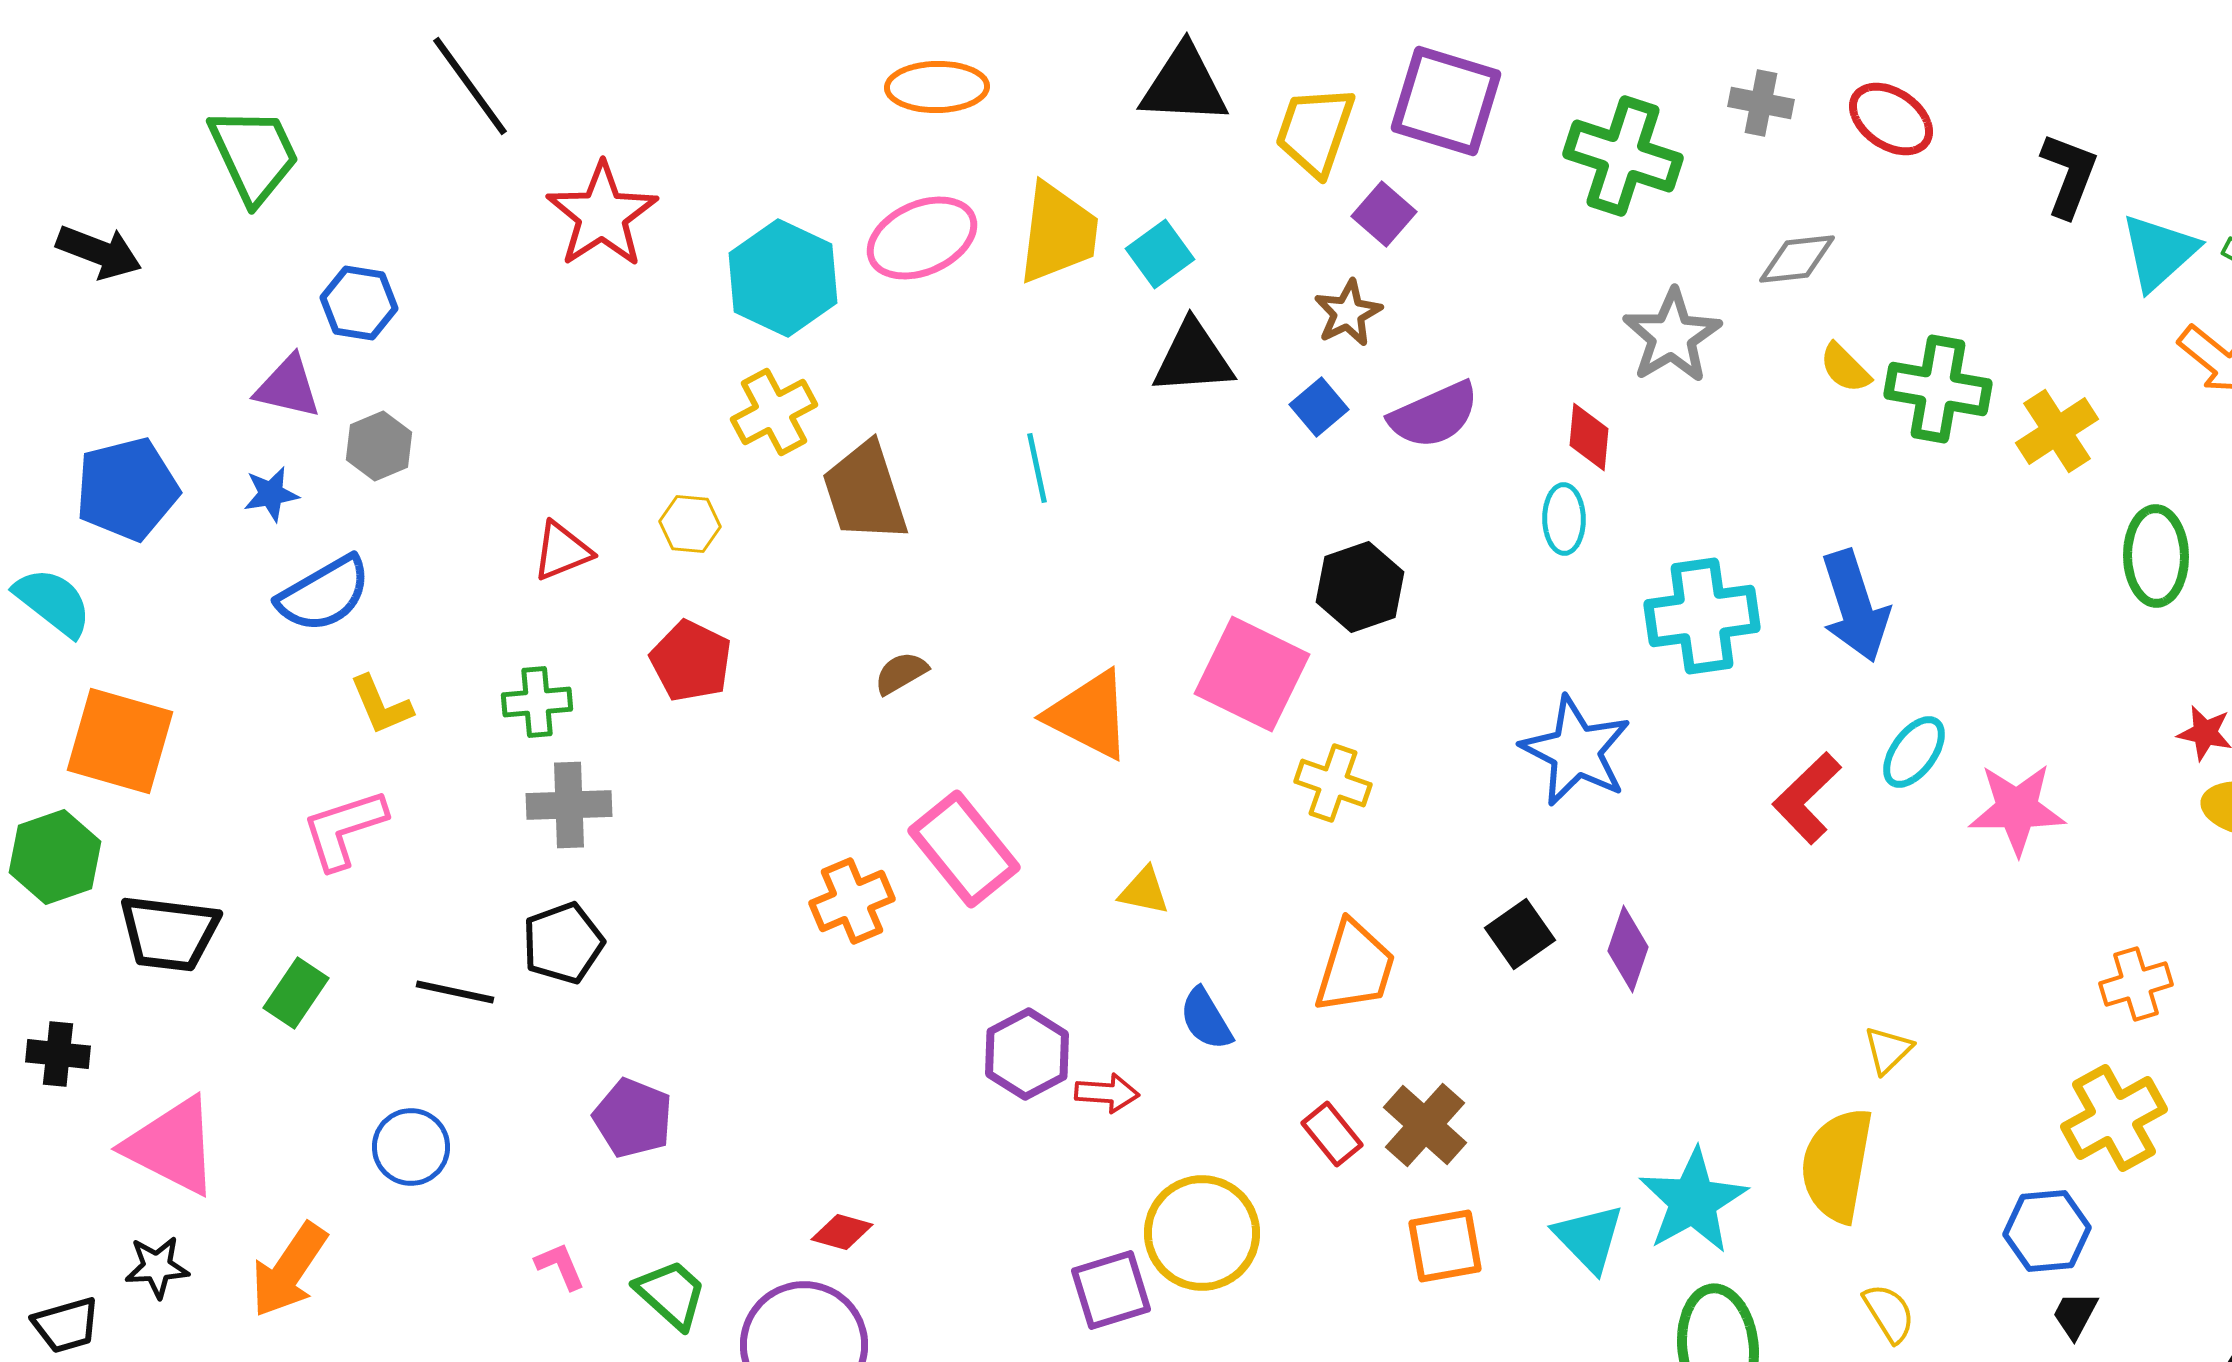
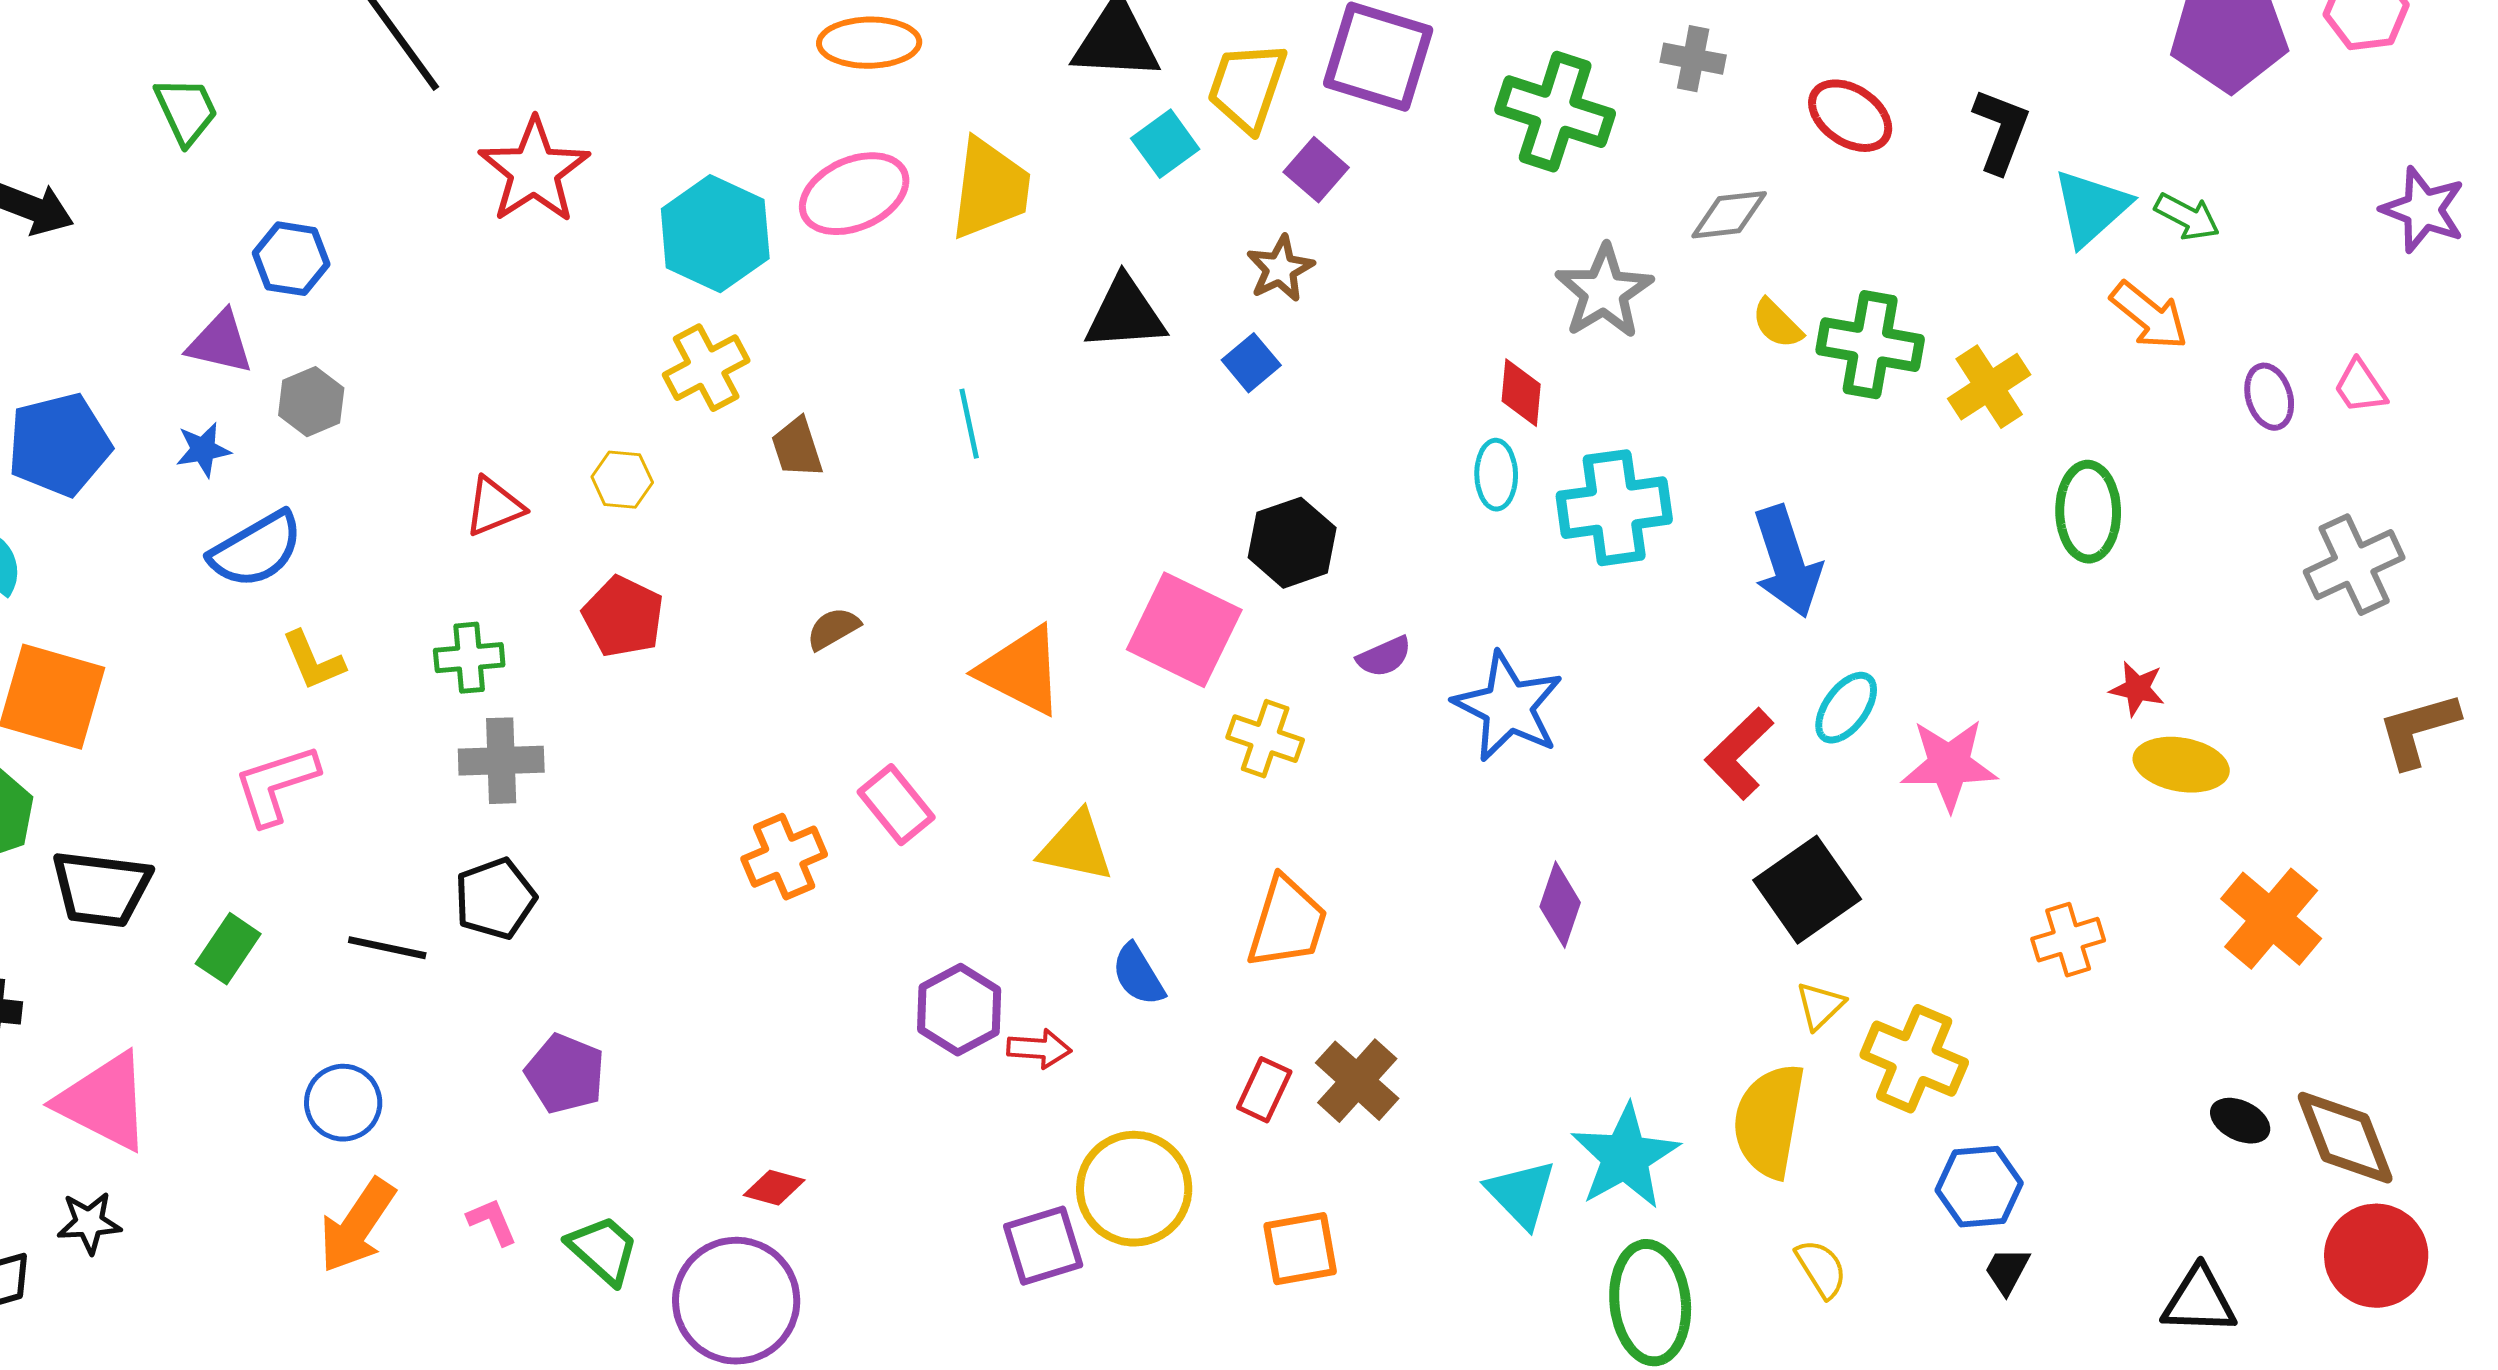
red ellipse: (1891, 119) -> (1850, 116), moved
green trapezoid: (254, 155) -> (186, 111), size x0.7
cyan square: (1160, 254) -> (1165, 144), moved
purple semicircle: (1434, 415) -> (1384, 657), moved, size x0.6
brown trapezoid: (865, 492) -> (797, 448), size x0.6
cyan cross: (1702, 616) -> (1614, 508), moved
pink rectangle: (964, 849) -> (896, 805), size x0.7
yellow triangle: (1144, 891) -> (1076, 847), size x1.5
black square: (1520, 934) -> (1807, 890), moved, size x1.5
yellow cross: (2114, 1118) -> (1914, 1059), moved, turned -38
red rectangle: (1332, 1134) -> (1264, 1090), turned 64
orange square: (1445, 1246) -> (1300, 1249), moved
orange arrow: (289, 1270) -> (357, 1226), moved

